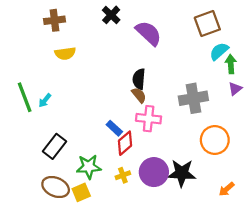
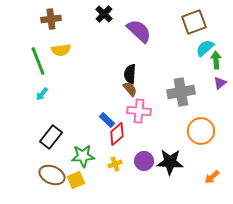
green line: (25, 97) -> (38, 61), moved
purple circle: (154, 172) -> (144, 161), size x0.7

